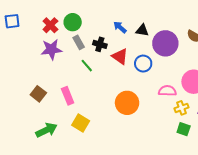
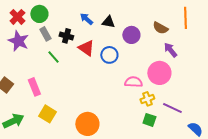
purple circle: (165, 43) -> (131, 35), size x0.7
purple star: (51, 49) -> (18, 41), turned 30
orange circle: (127, 103) -> (87, 124), moved

